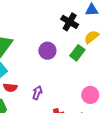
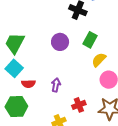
yellow semicircle: (92, 37) -> (99, 60), moved

